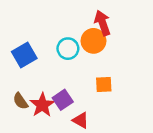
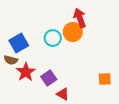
orange square: (104, 84) -> (105, 79), moved
brown semicircle: (20, 101) -> (11, 60), moved, turned -40
red star: (42, 105) -> (26, 72), moved

